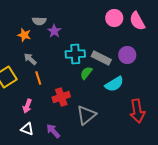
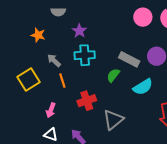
gray semicircle: (39, 21) -> (58, 12), moved
orange star: (24, 35) -> (38, 35), moved
cyan cross: (75, 54) -> (85, 55), moved

